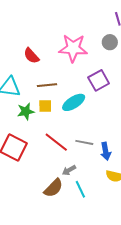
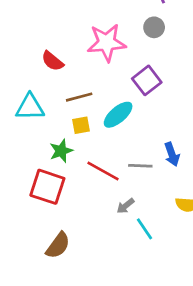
green star: (26, 111) -> (61, 151), moved
blue arrow: (106, 151) -> (172, 154), moved
brown semicircle: (53, 188) -> (58, 245), moved

